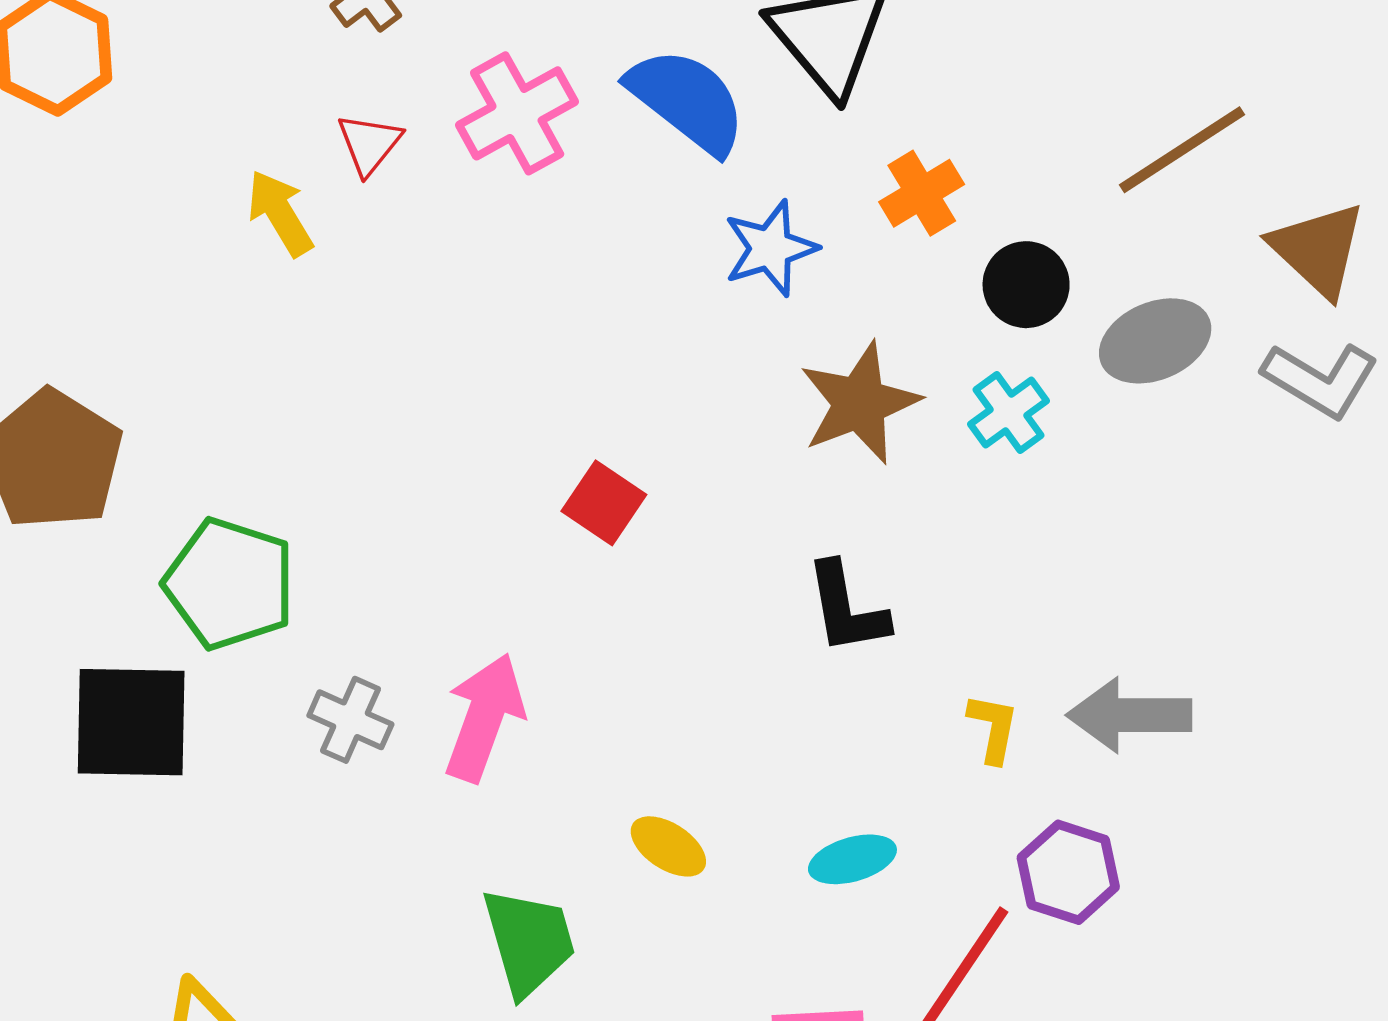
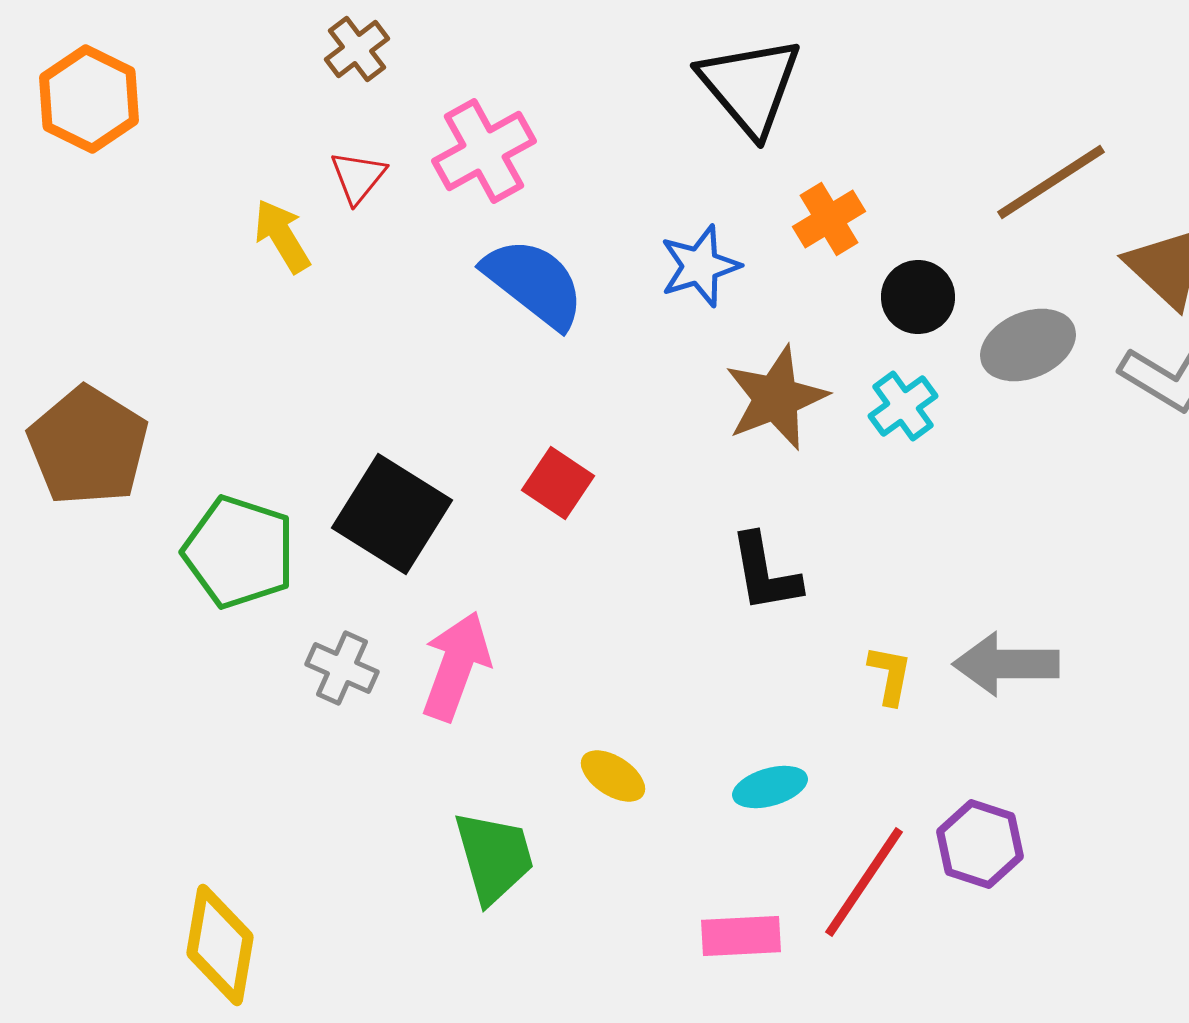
blue semicircle: (687, 100) -> (534, 283), moved
black square: (131, 722) -> (392, 514), moved, turned 31
purple hexagon: (1068, 872) -> (980, 844), moved

